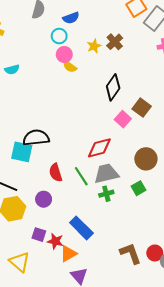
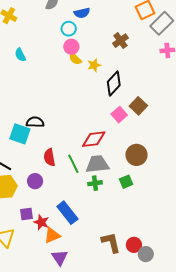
yellow star: (94, 46) -> (94, 65), moved
cyan semicircle: (12, 69) -> (20, 55), turned 72
black semicircle: (36, 138) -> (35, 122), size x0.7
purple square: (39, 235) -> (26, 214), turned -32

